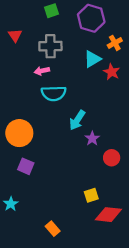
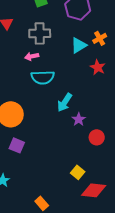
orange cross: (115, 43) -> (100, 38), moved
red star: (112, 72) -> (98, 67), moved
yellow square: (91, 195) -> (78, 172), turned -32

